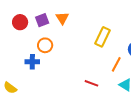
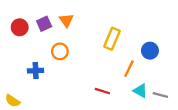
orange circle: (45, 45) -> (60, 51), moved

